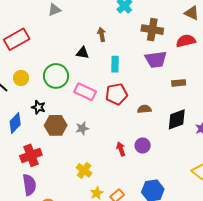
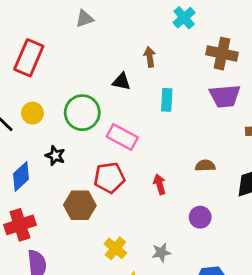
red rectangle: (17, 39) -> (29, 58), turned -40
red pentagon: (116, 94) -> (109, 178), moved
brown hexagon: (56, 125) -> (80, 205), moved
gray star: (82, 128) -> (161, 252), moved
red arrow: (121, 149) -> (160, 184), moved
red cross: (31, 155) -> (20, 225), moved

